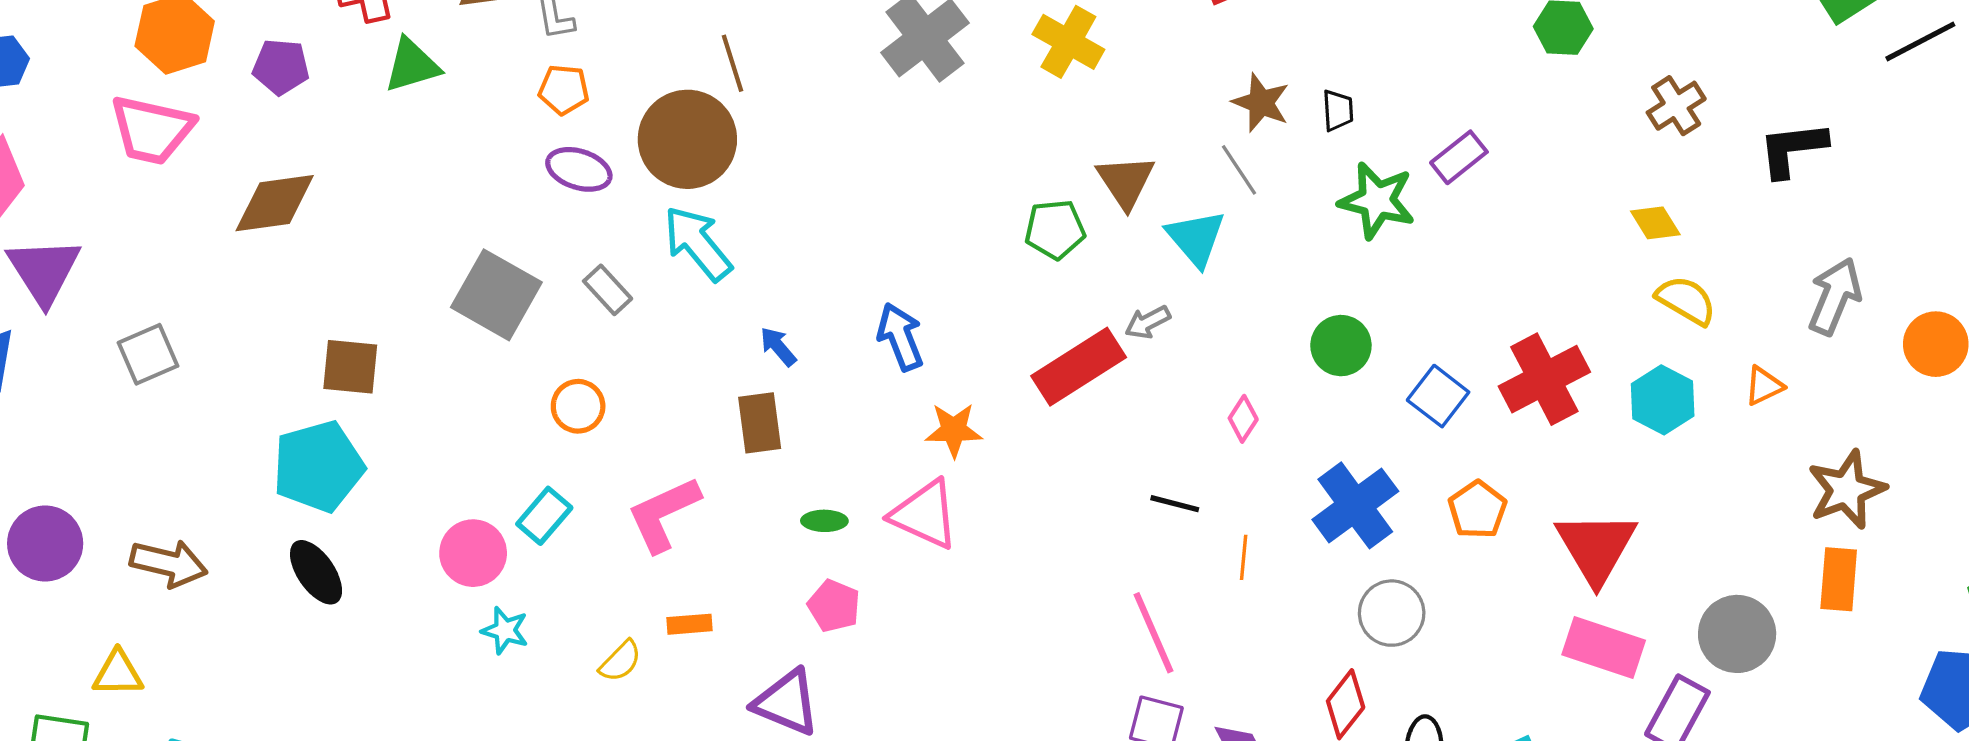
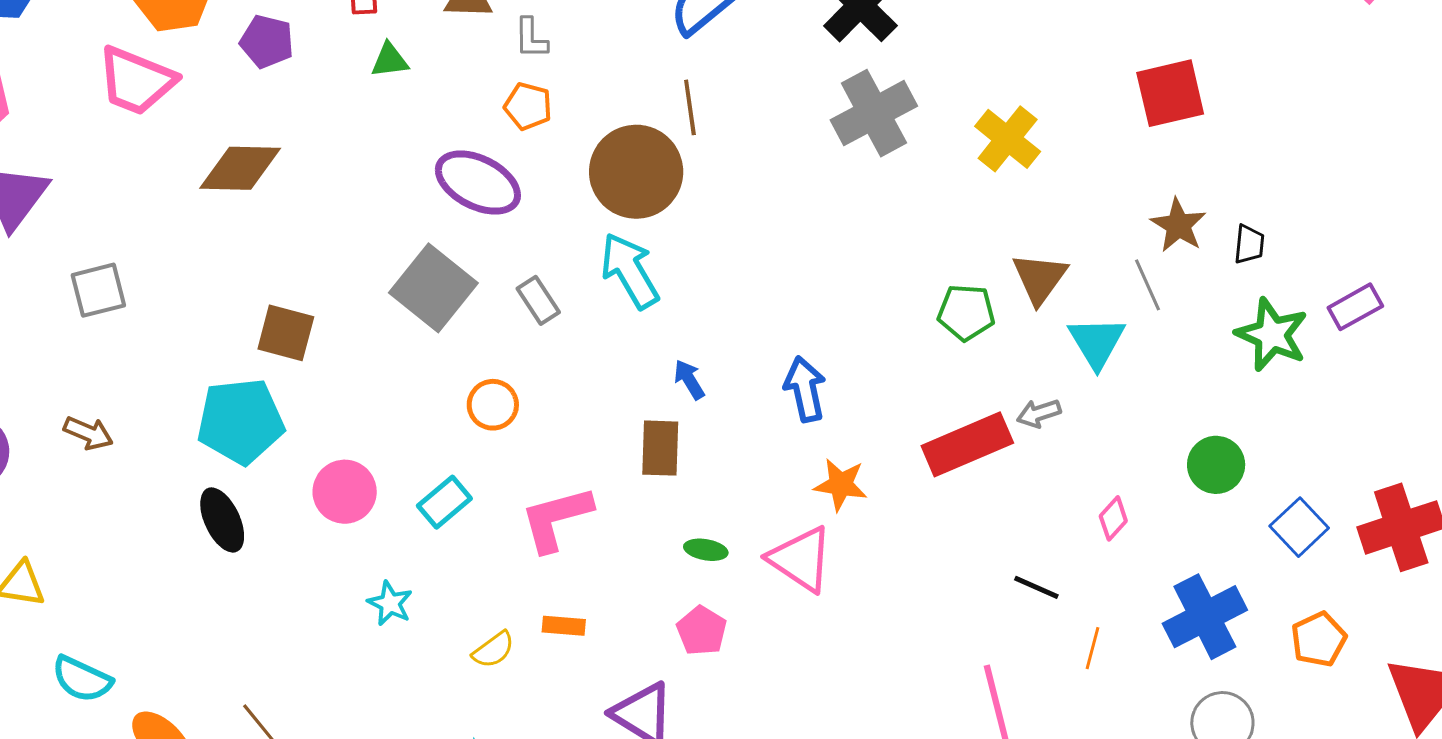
green triangle: (412, 65) -> (390, 60), size x0.7
purple ellipse: (579, 169) -> (478, 183), moved, size x1.4
pink circle: (473, 553) -> (345, 492), moved
brown arrow: (169, 563) -> (88, 433), moved, size x0.7

